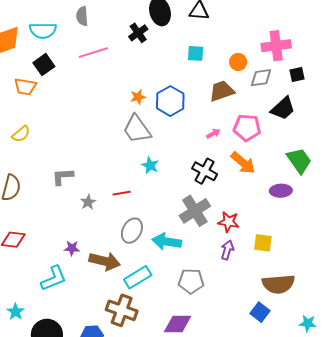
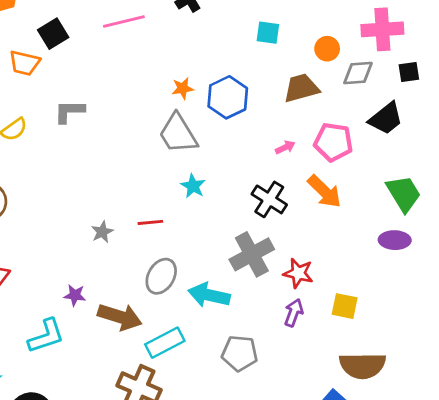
gray L-shape: (63, 177) -> (69, 111), moved
purple ellipse: (281, 191) -> (395, 240), moved

